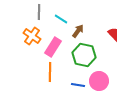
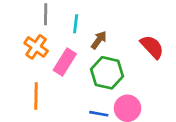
cyan line: (61, 19) -> (76, 24), turned 64
orange line: (50, 72) -> (36, 96), moved

